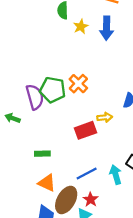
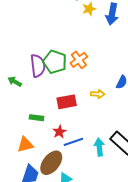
red rectangle: (85, 130) -> (67, 102), moved
orange triangle: (47, 183) -> (25, 145), moved, turned -48
red star: (91, 200) -> (59, 132), moved

